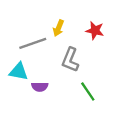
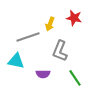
red star: (95, 30) -> (74, 18), moved
purple semicircle: (40, 87) -> (43, 74), moved

